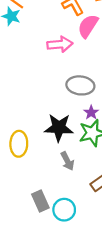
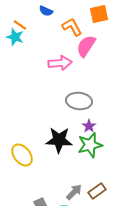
yellow ellipse: (19, 144) -> (22, 155), turned -40
gray arrow: (67, 161) -> (74, 192), moved, turned -108

